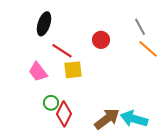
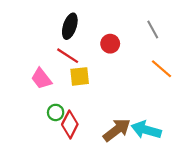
black ellipse: (44, 24) -> (70, 26), moved
orange line: (148, 49) -> (162, 69), moved

